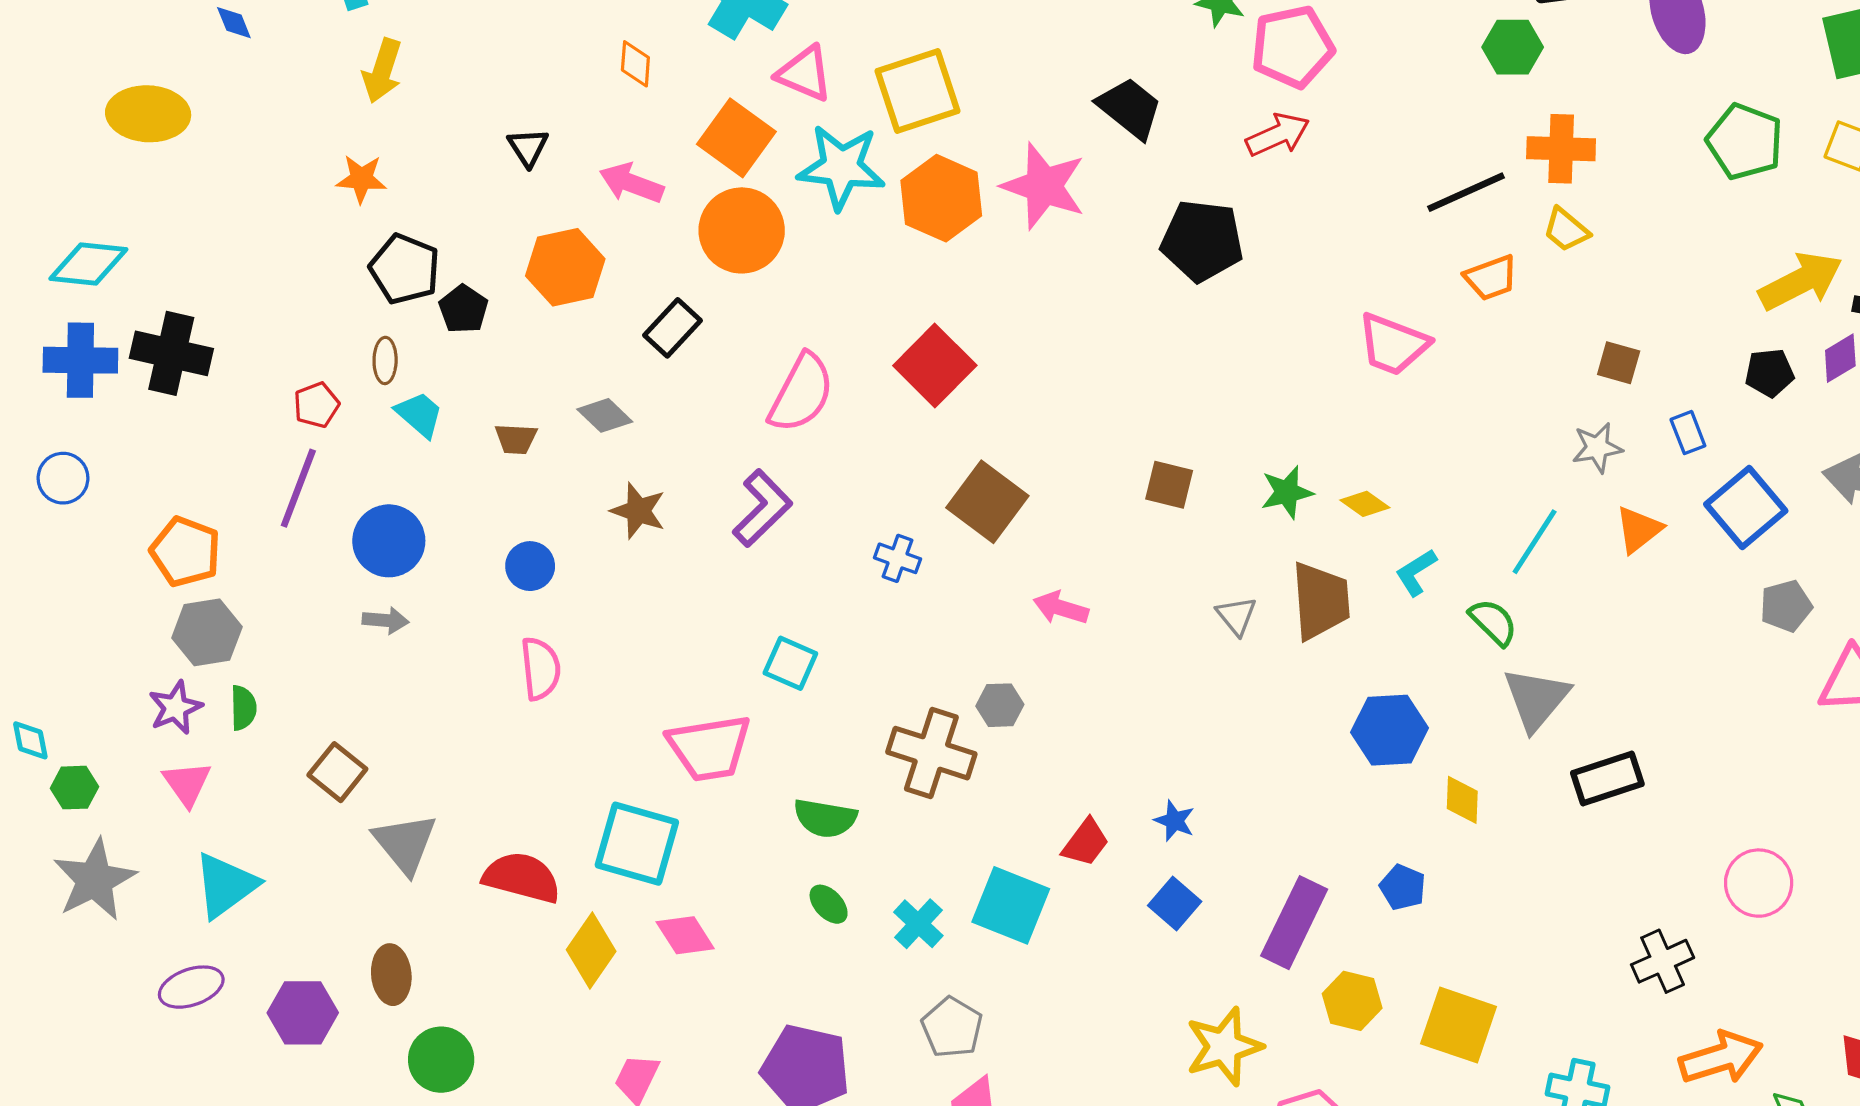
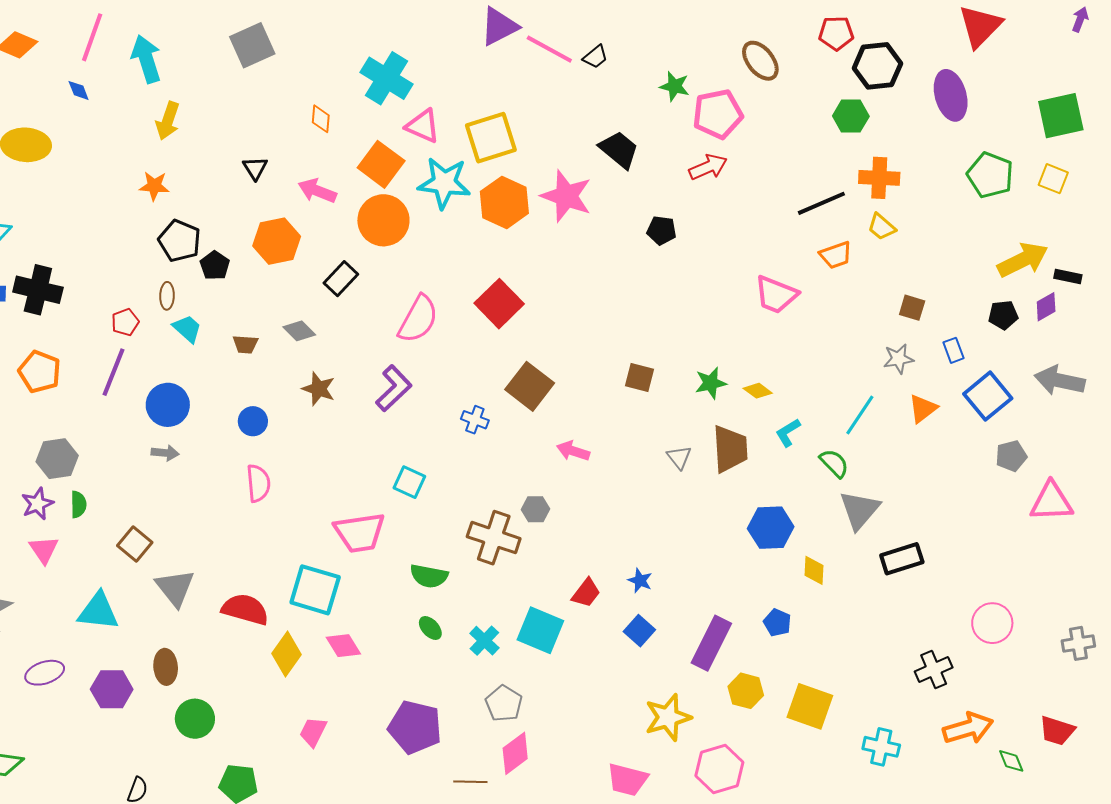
black pentagon: (1202, 241) -> (662, 230), size x0.6
orange pentagon: (185, 552) -> (40, 372), moved
cyan triangle: (226, 885) -> (98, 611), moved, turned 42

